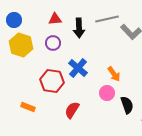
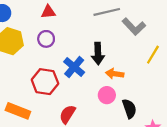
black arrow: (79, 28) -> (98, 54), moved
orange arrow: (114, 74) -> (115, 74), turned 133
orange rectangle: (28, 107) -> (18, 111), size x1.5

